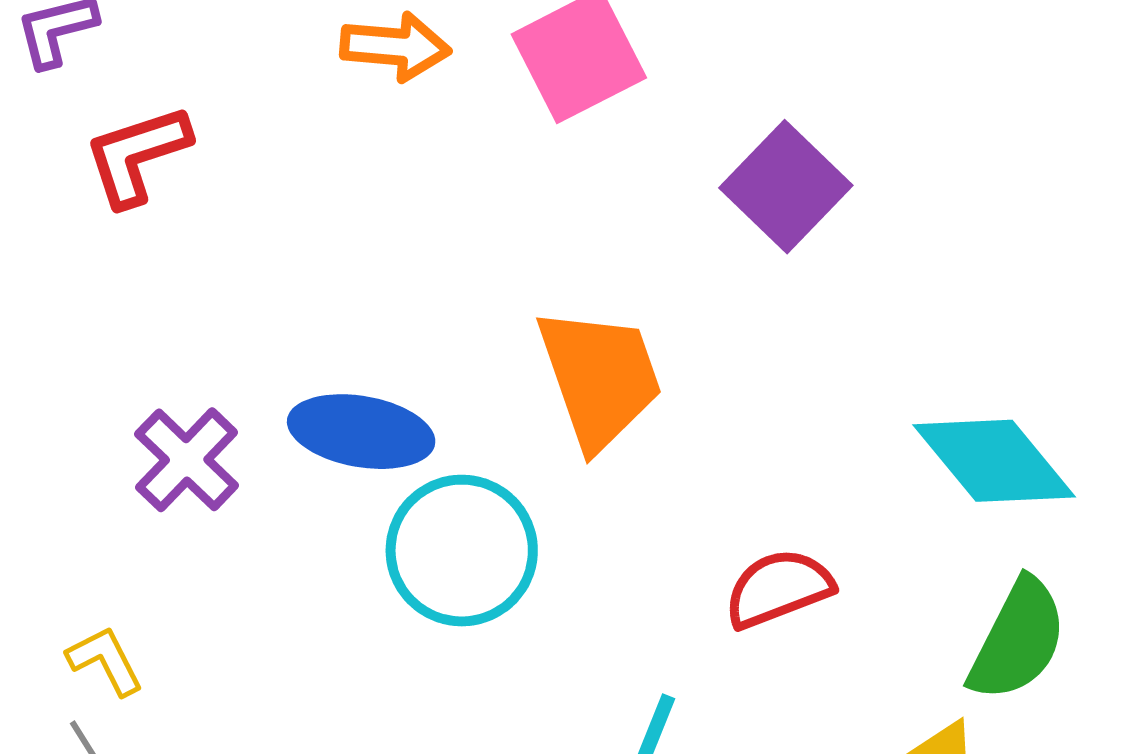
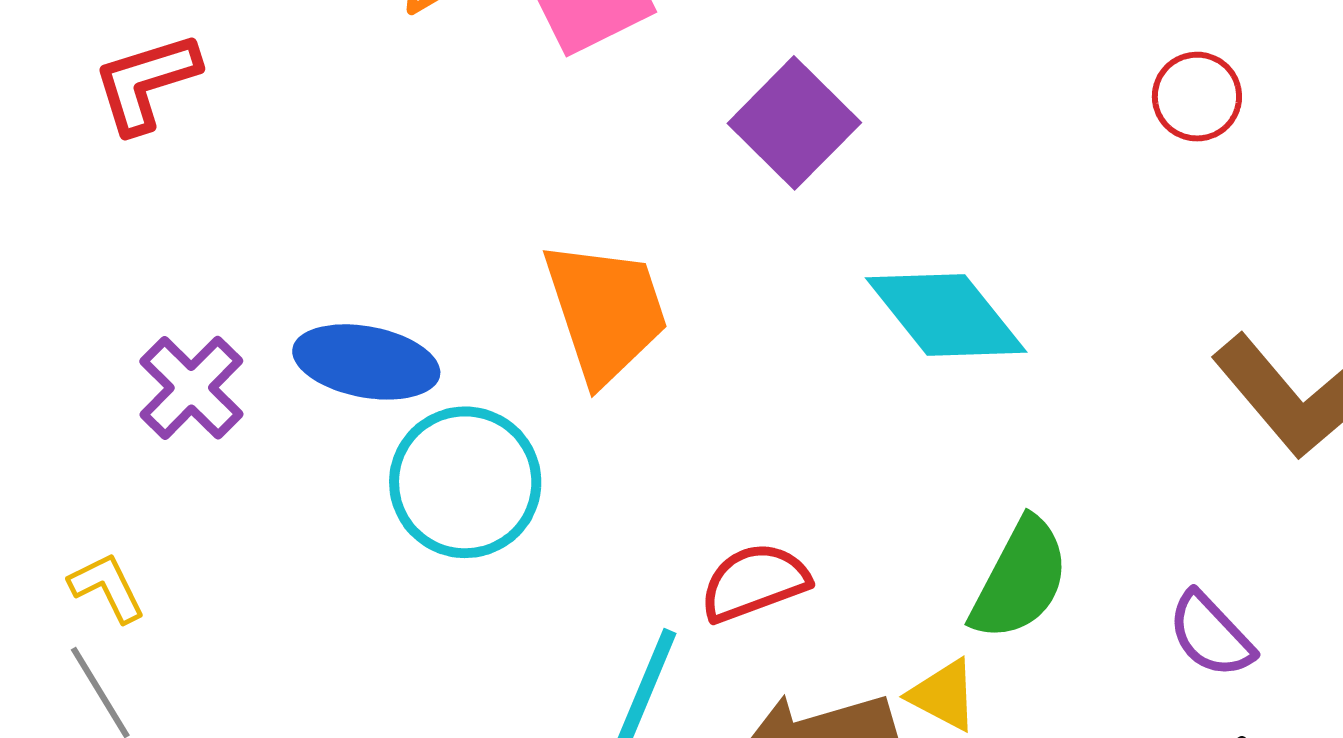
cyan diamond: (994, 461) -> (946, 315), moved
red semicircle: (779, 588) -> (754, 582), moved

